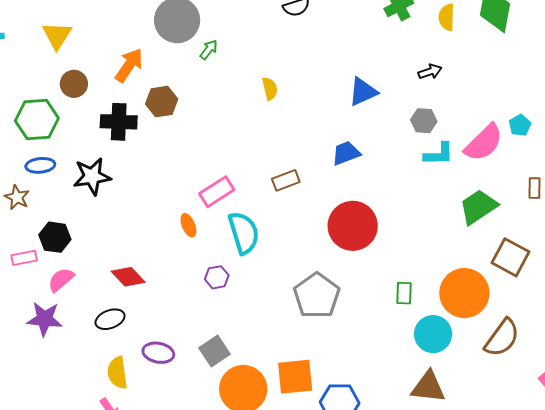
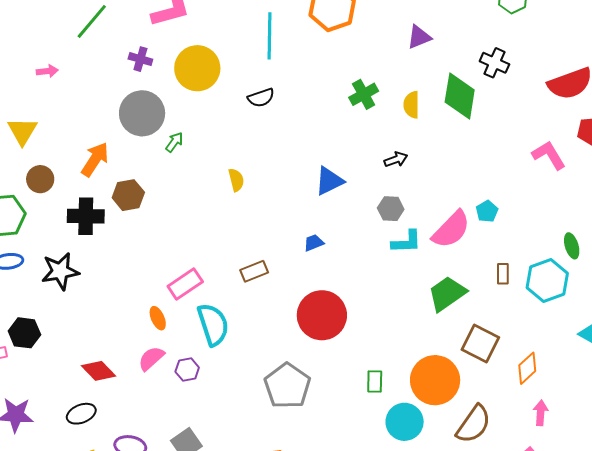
blue trapezoid: (346, 153) -> (314, 243), size x0.7
pink semicircle: (61, 280) -> (151, 358), moved

